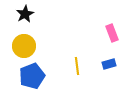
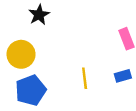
black star: (25, 14) -> (39, 15), moved

